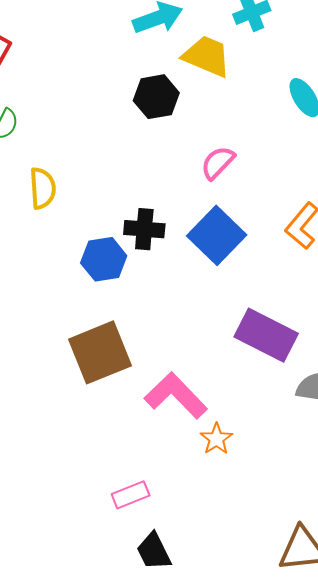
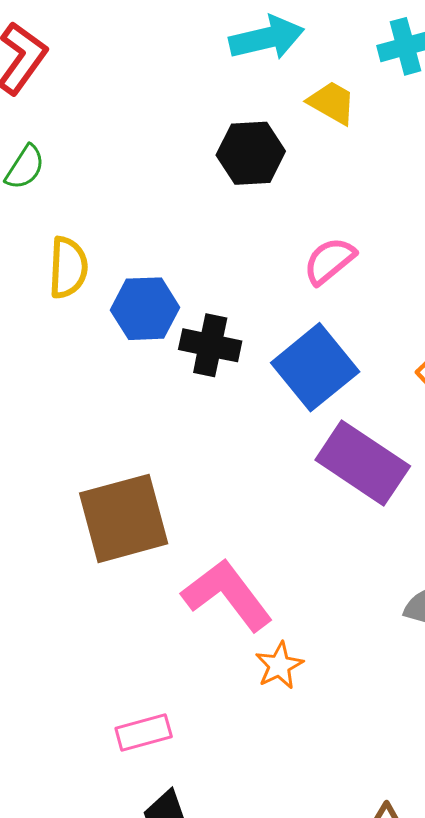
yellow trapezoid: (207, 56) -> (332, 103), size x0.7
blue hexagon: (104, 259) -> (145, 309), moved
purple rectangle: (266, 335) -> (363, 463), moved

